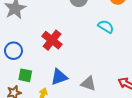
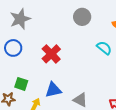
blue circle: (13, 51) -> (13, 48), moved

